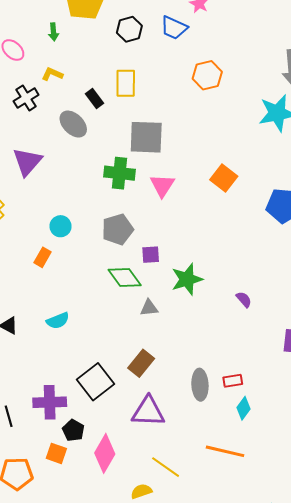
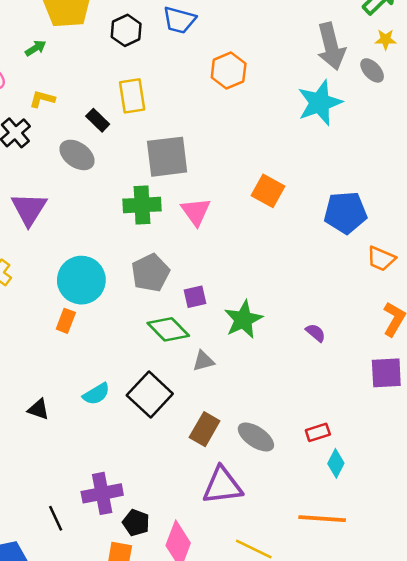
green arrow: (53, 32) -> (36, 48), turned -108
cyan circle: (61, 226) -> (81, 280), size x1.8
black square: (96, 382) -> (150, 394), moved
gray ellipse: (200, 385) -> (256, 437), moved, turned -44

